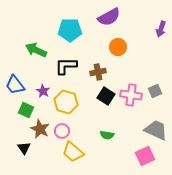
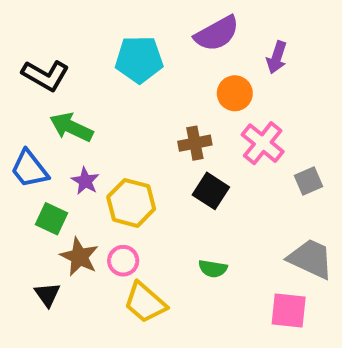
purple arrow: (161, 29) -> (277, 57), moved
green arrow: (36, 50) -> (71, 127), moved
black L-shape: (66, 66) -> (45, 75), moved, turned -150
pink cross: (131, 95) -> (263, 143), moved, turned 30
pink square: (145, 156) -> (289, 311), turned 30

